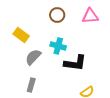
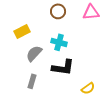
yellow rectangle: (21, 35) -> (22, 31), turned -63
black L-shape: (75, 63) -> (63, 67), moved

